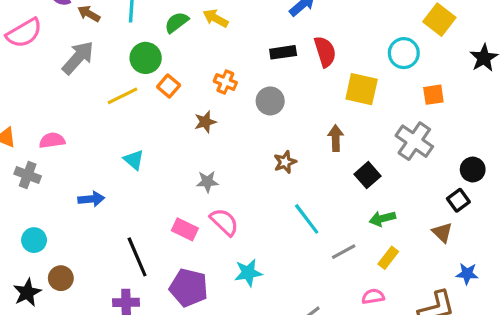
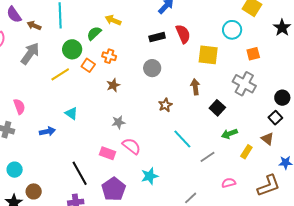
green semicircle: (177, 22) -> (94, 33), moved
orange cross: (225, 82) -> (109, 56), moved
pink semicircle: (52, 140) -> (19, 107), turned 84
blue arrow: (91, 199) -> (47, 131), moved
yellow rectangle: (388, 258) -> (246, 152), moved
purple pentagon: (189, 288) -> (114, 189), turned 30

